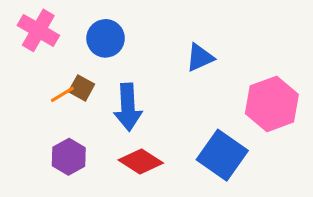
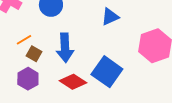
brown square: (82, 88) -> (34, 54), moved
blue square: (222, 155) -> (107, 72), moved

